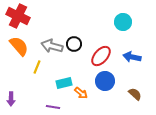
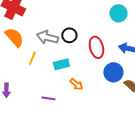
red ellipse: (101, 56) -> (96, 47), turned -55
blue circle: (105, 81) -> (113, 72), moved
cyan rectangle: (64, 83) -> (61, 64), moved

